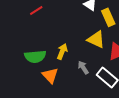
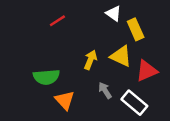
red line: (36, 10) -> (57, 21), moved
yellow arrow: (62, 51) -> (90, 60), moved

